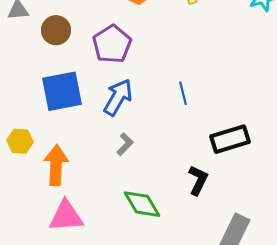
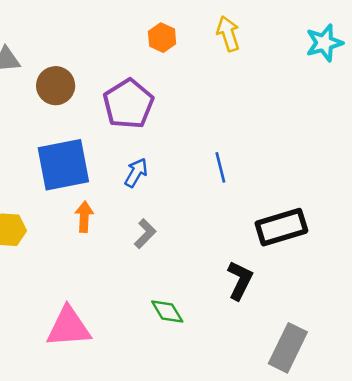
blue arrow: (118, 97) -> (136, 173), size x0.6
orange arrow: (56, 165) -> (84, 217), moved, size x0.6
green diamond: (142, 204) -> (167, 311), size x0.7

